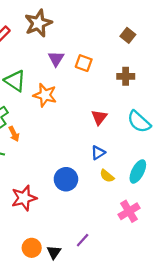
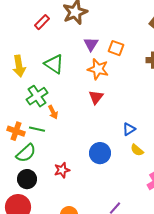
orange star: (45, 95) -> (98, 69), moved
red triangle: (99, 117) -> (96, 97), moved
red star: (24, 198) -> (62, 170), size x0.7

